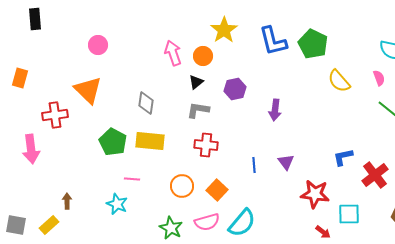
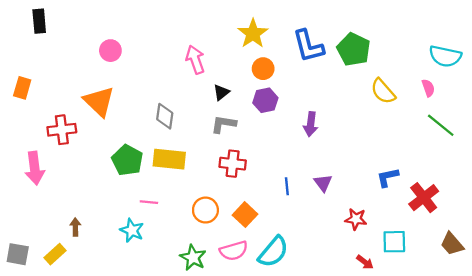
orange circle: (203, 56) -> (263, 69), moved
red star: (315, 194) -> (356, 219), size x0.7

